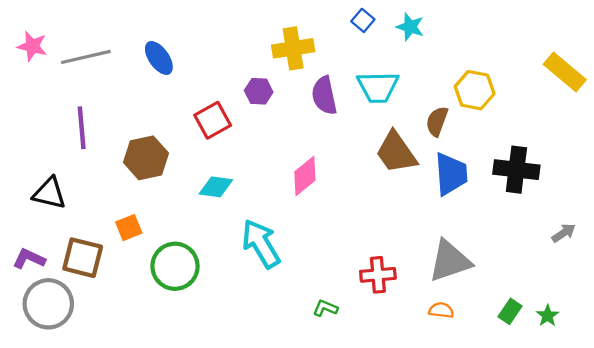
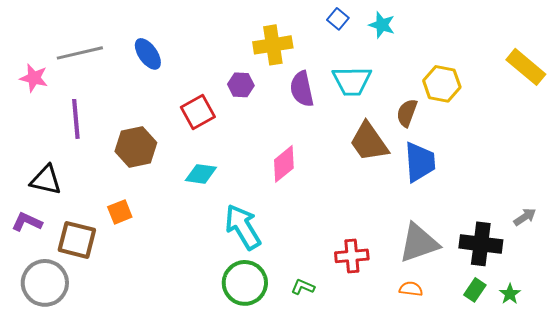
pink star: (32, 46) -> (34, 78), moved
black cross: (516, 170) -> (481, 244), moved
purple L-shape: (29, 259) -> (27, 222), moved
green circle: (175, 266) -> (245, 283), moved

